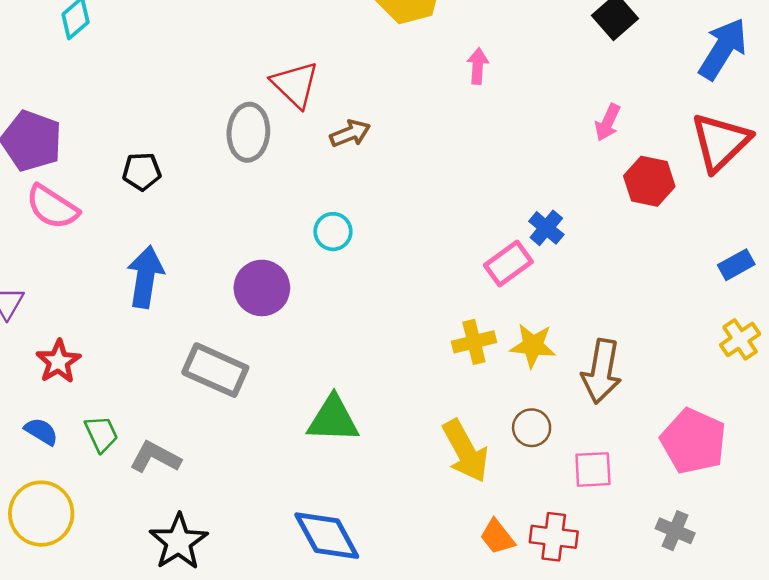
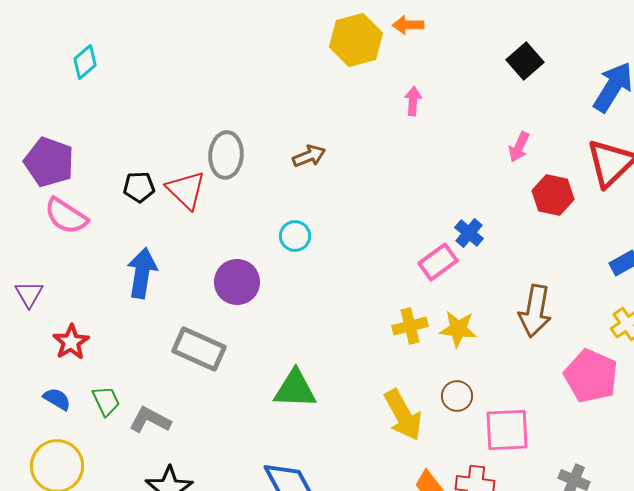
red triangle: (295, 84) -> (186, 190), moved
brown arrow: (601, 371) -> (535, 311), moved
pink pentagon: (693, 441) -> (591, 376), moved
pink square: (593, 469) -> (507, 430), size x1.4

